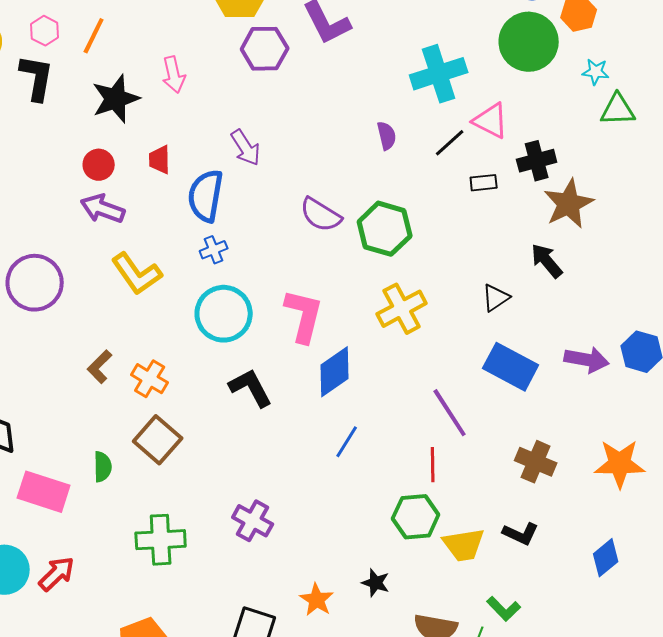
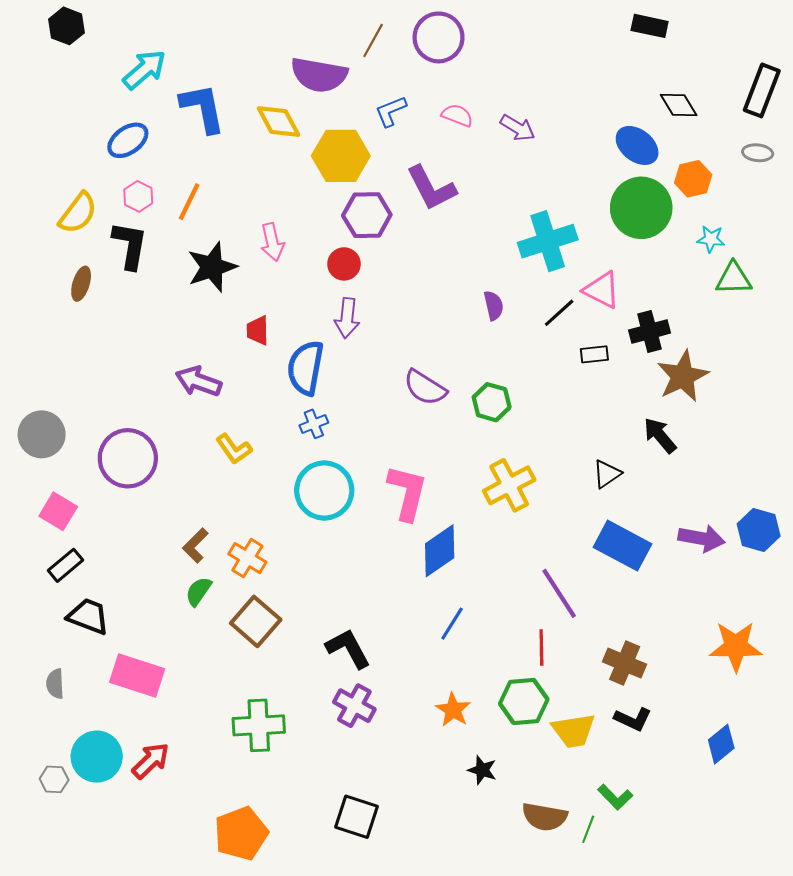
purple arrow: (246, 148) -> (347, 318), turned 39
red circle: (99, 165) -> (344, 264), moved
green hexagon: (385, 229) -> (492, 402), size x0.7
yellow L-shape: (137, 274) -> (234, 449), size x0.7
black L-shape: (251, 388) -> (348, 648), moved
brown cross: (536, 462) -> (625, 663), moved
green semicircle: (103, 467) -> (198, 591), moved, turned -144
orange star: (317, 600) -> (453, 710), moved

